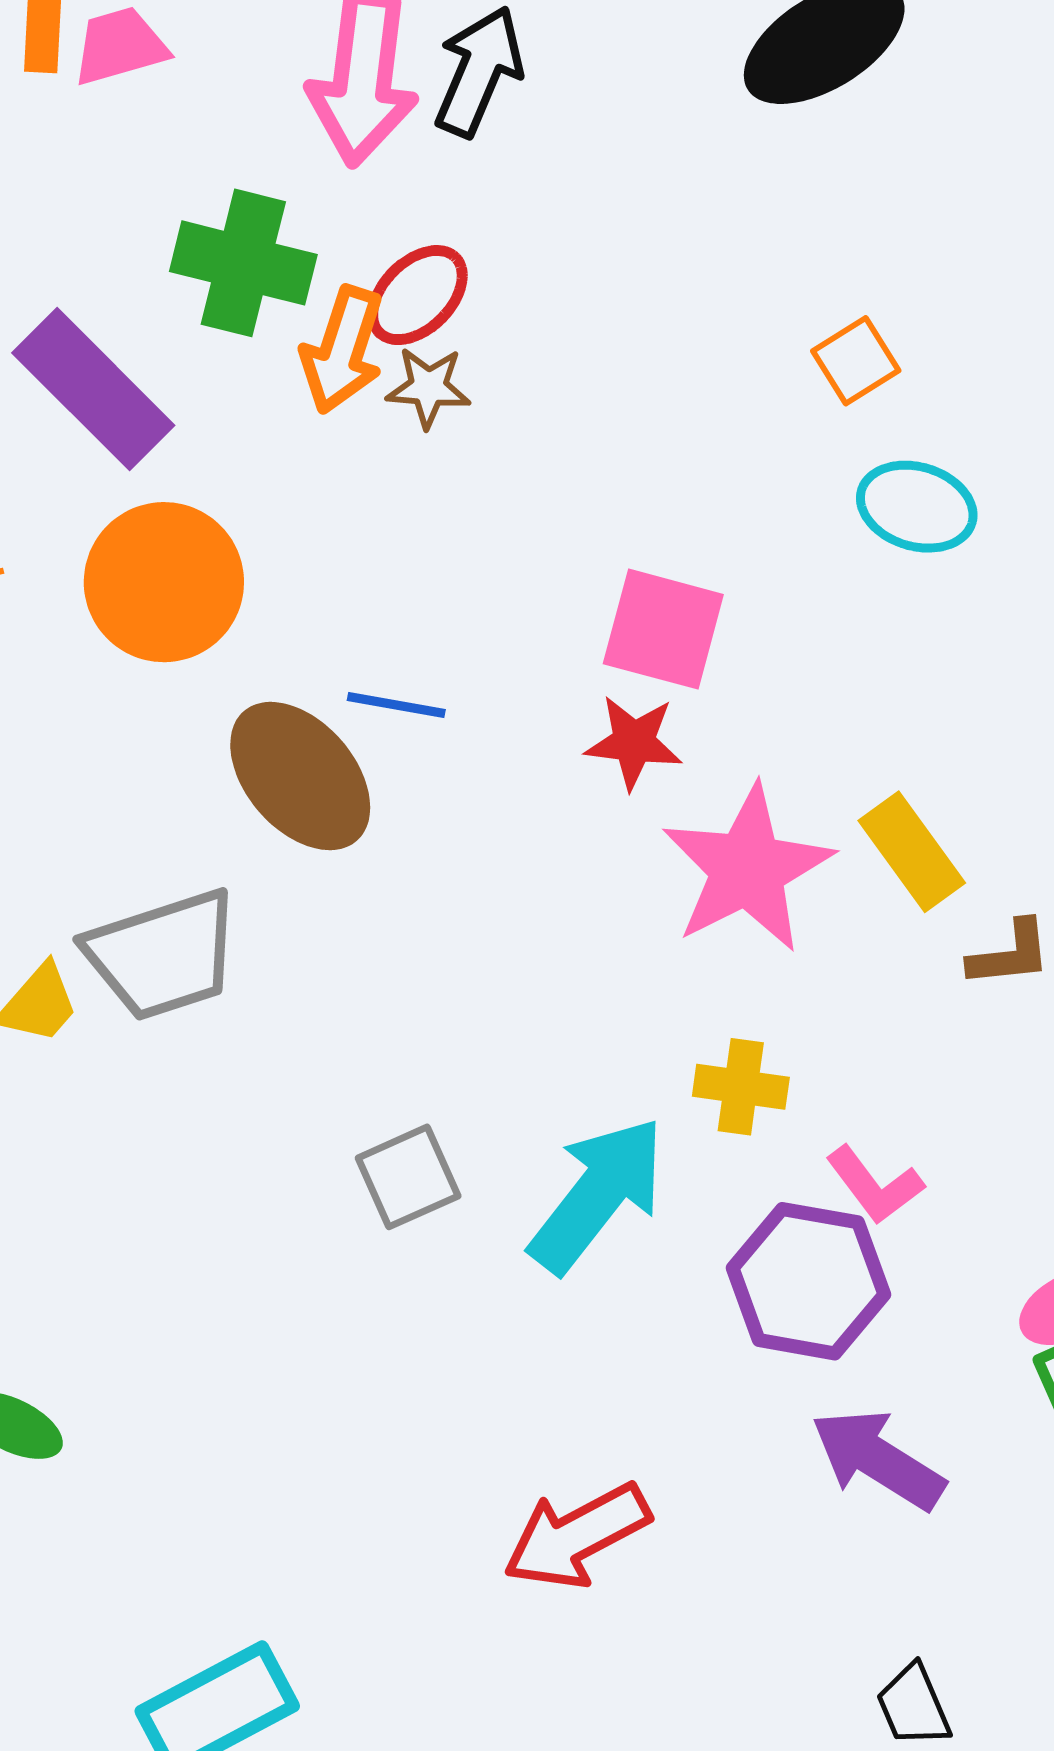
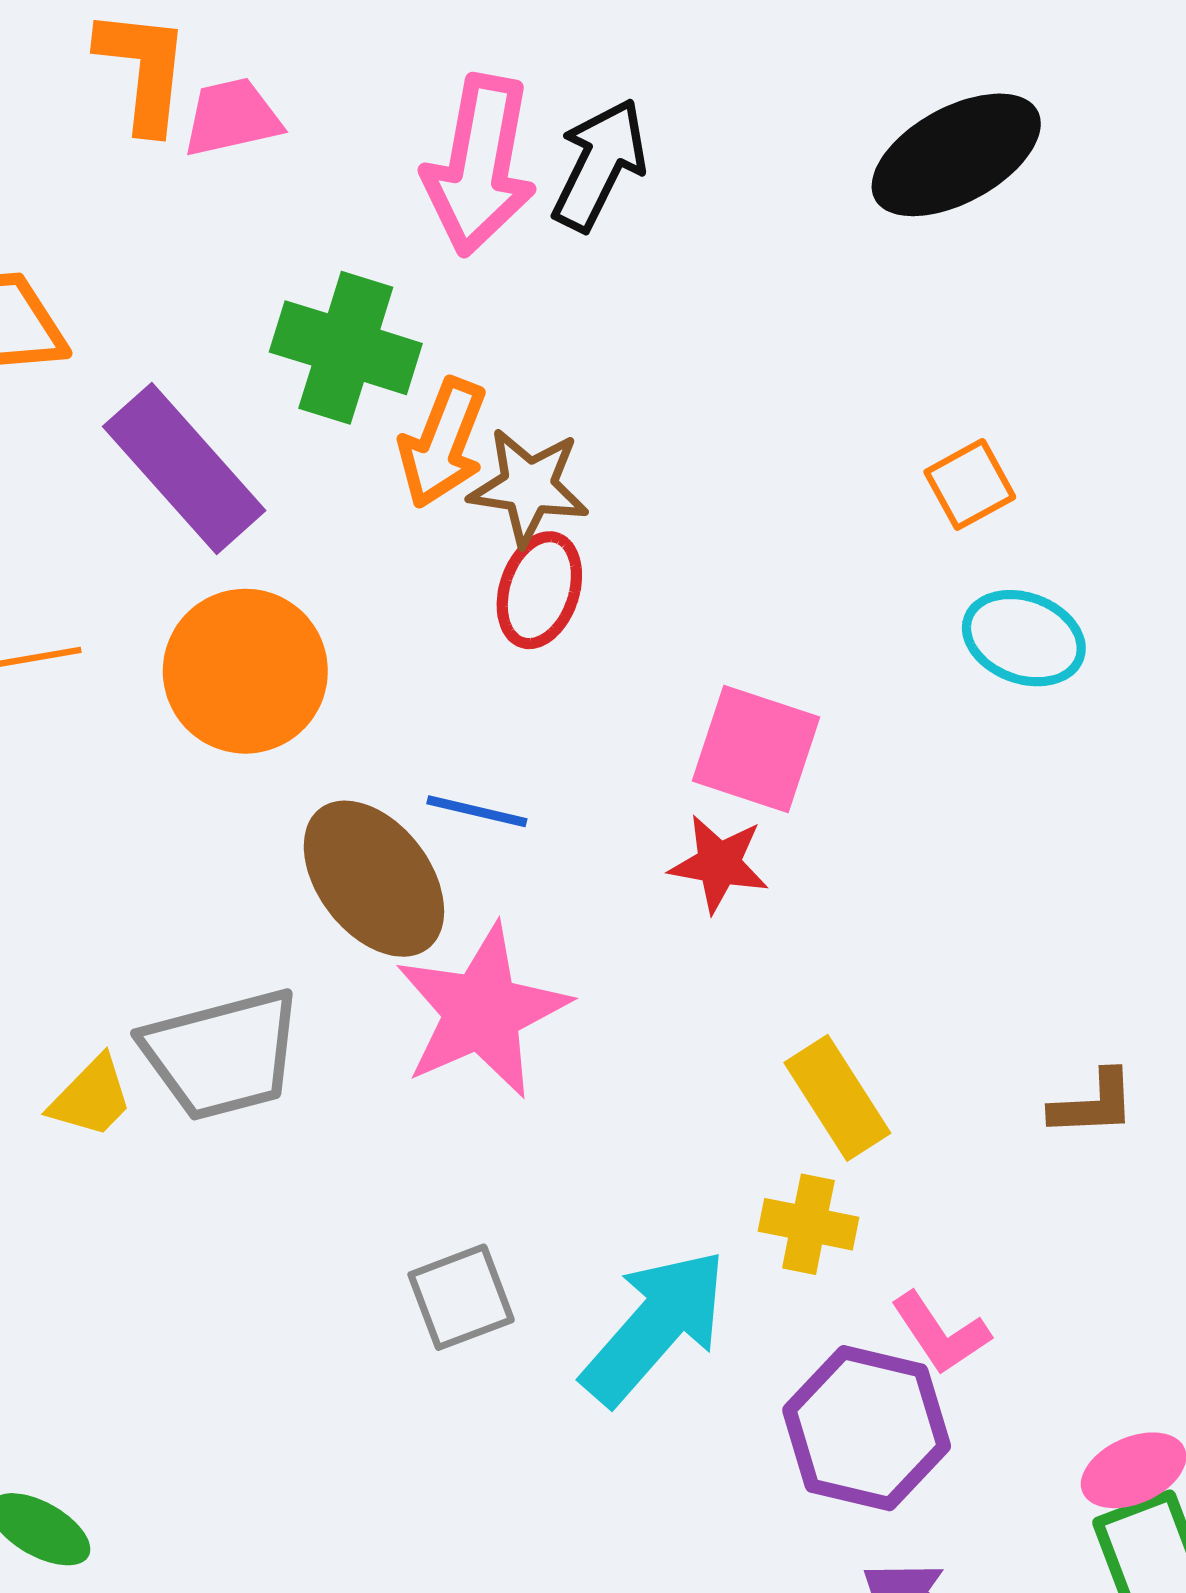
red ellipse: (417, 295) -> (539, 590), moved, turned -30
brown star: (428, 387) -> (529, 487), size x1.4
yellow rectangle: (912, 852) -> (837, 1098), moved
pink star: (747, 869) -> (482, 1011), moved

